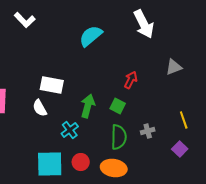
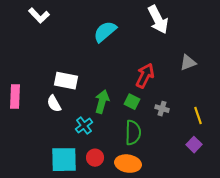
red arrow: (131, 80) -> (145, 76), size x1.4
gray cross: (148, 131) -> (162, 109), moved, turned 32

